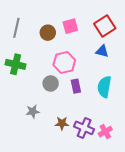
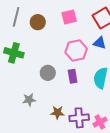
brown circle: (48, 33) -> (38, 22), moved
pink hexagon: (64, 62) -> (76, 50), moved
purple cross: (84, 128) -> (79, 118), turned -30

